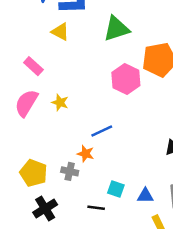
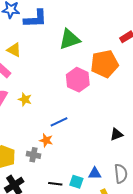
yellow triangle: (60, 32) -> (14, 50), moved
cyan square: (116, 189) -> (76, 182), moved

